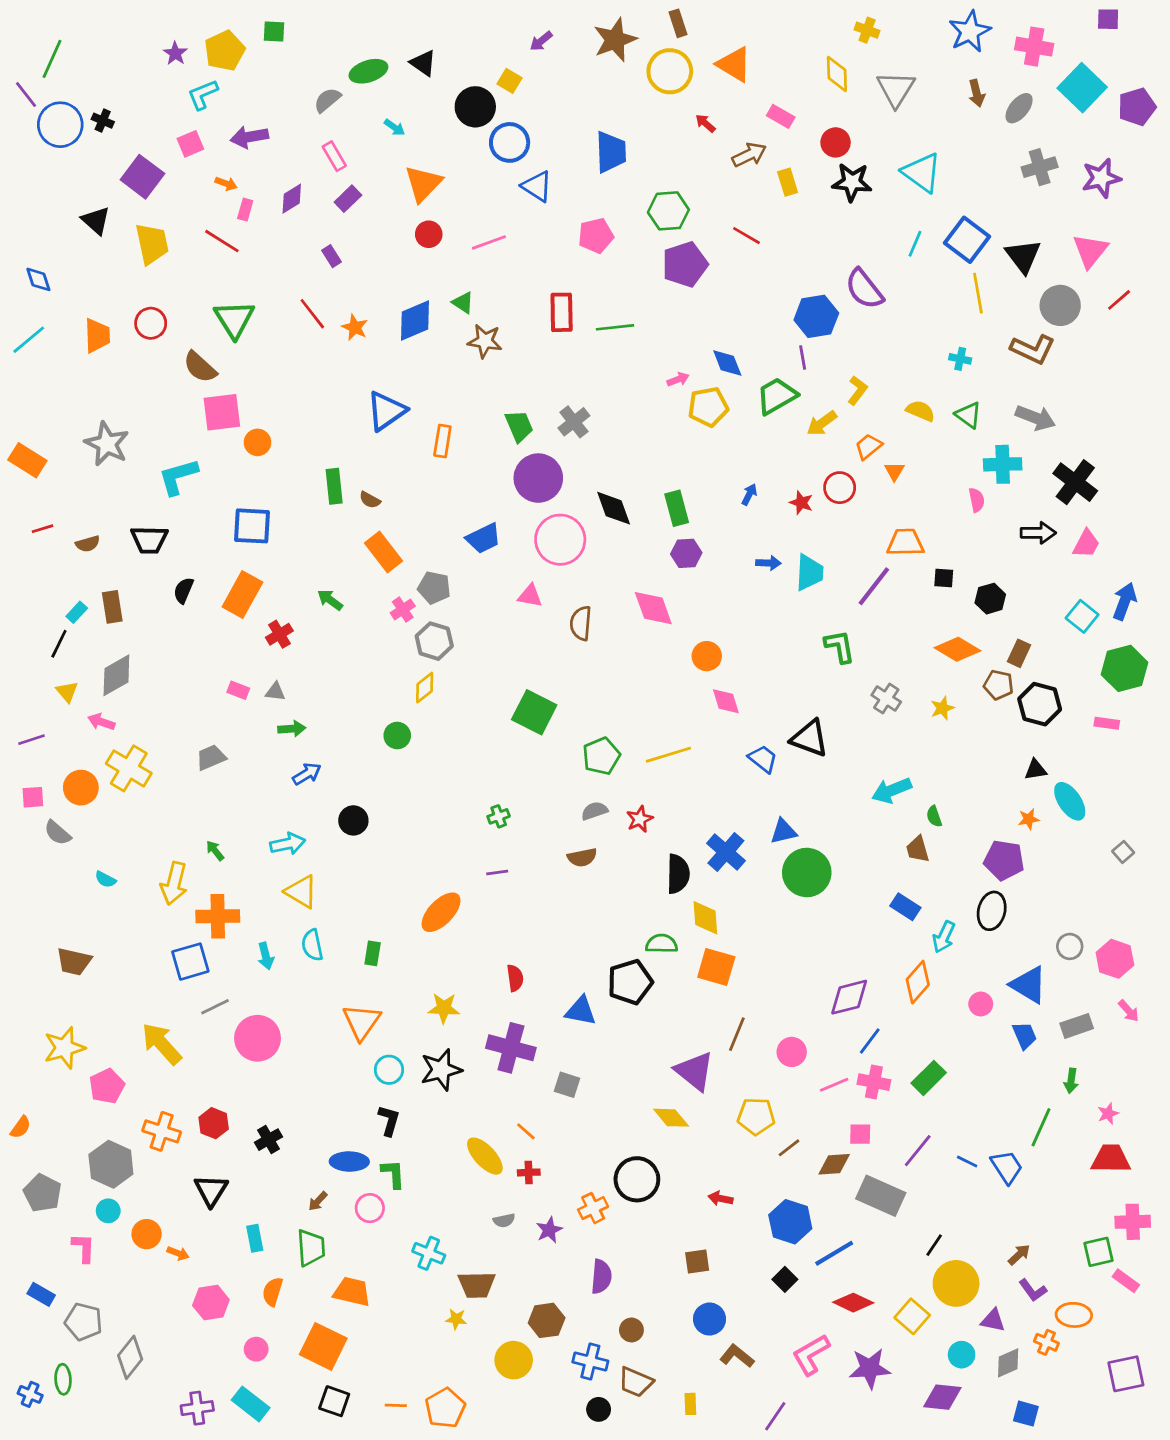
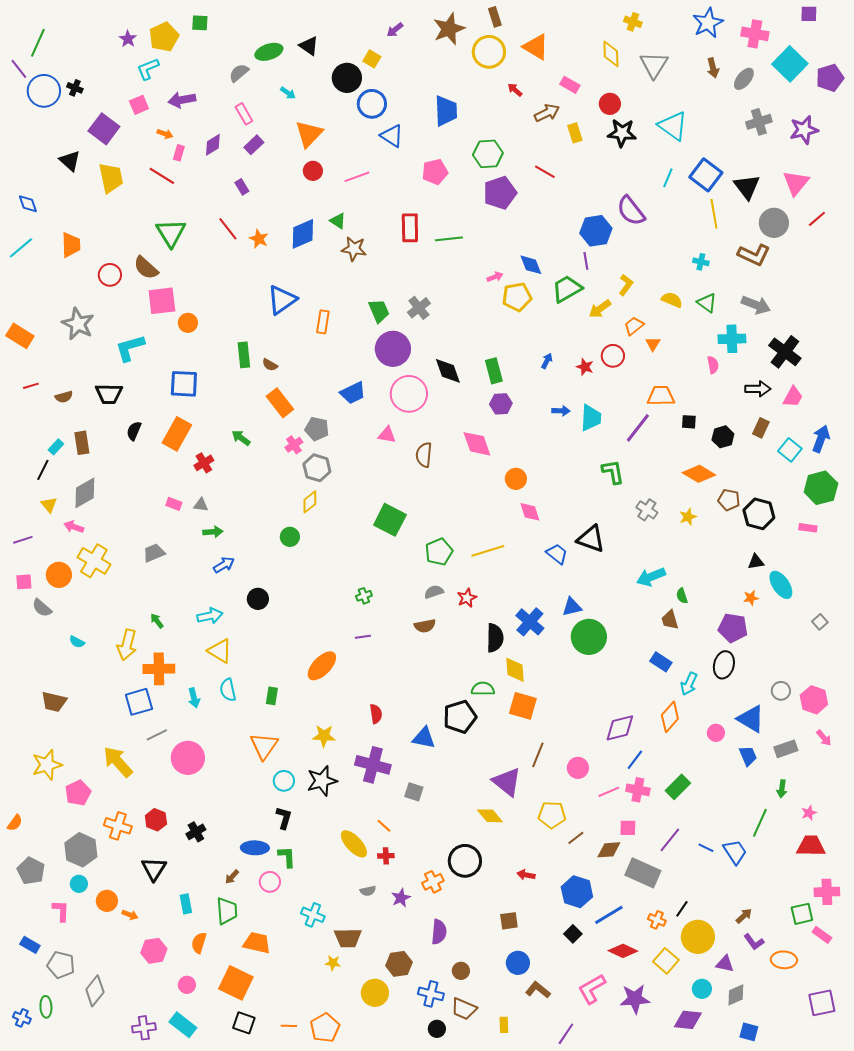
red circle: (151, 323) -> (110, 275), moved
brown rectangle: (1019, 653) -> (761, 428), moved
orange cross: (1046, 1342) -> (657, 920), moved

